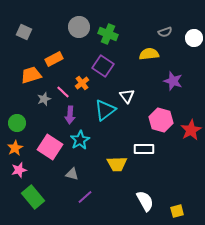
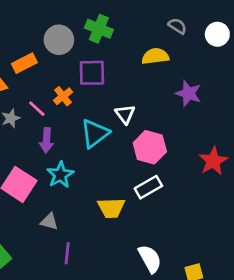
gray circle: (79, 27) -> (59, 40), moved
gray semicircle: (165, 32) -> (177, 26), turned -128
purple square: (103, 66) -> (92, 73), turned -35
pink hexagon: (161, 120) -> (150, 147), moved
white rectangle: (144, 149) -> (148, 187), turned -30
purple line: (85, 197) -> (67, 253), turned -42

